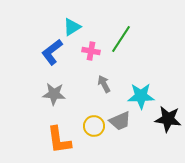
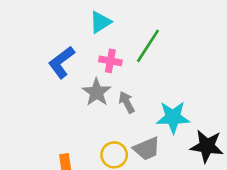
cyan triangle: (72, 27) -> (100, 22), moved
gray star: (54, 94) -> (97, 92), moved, turned 30

